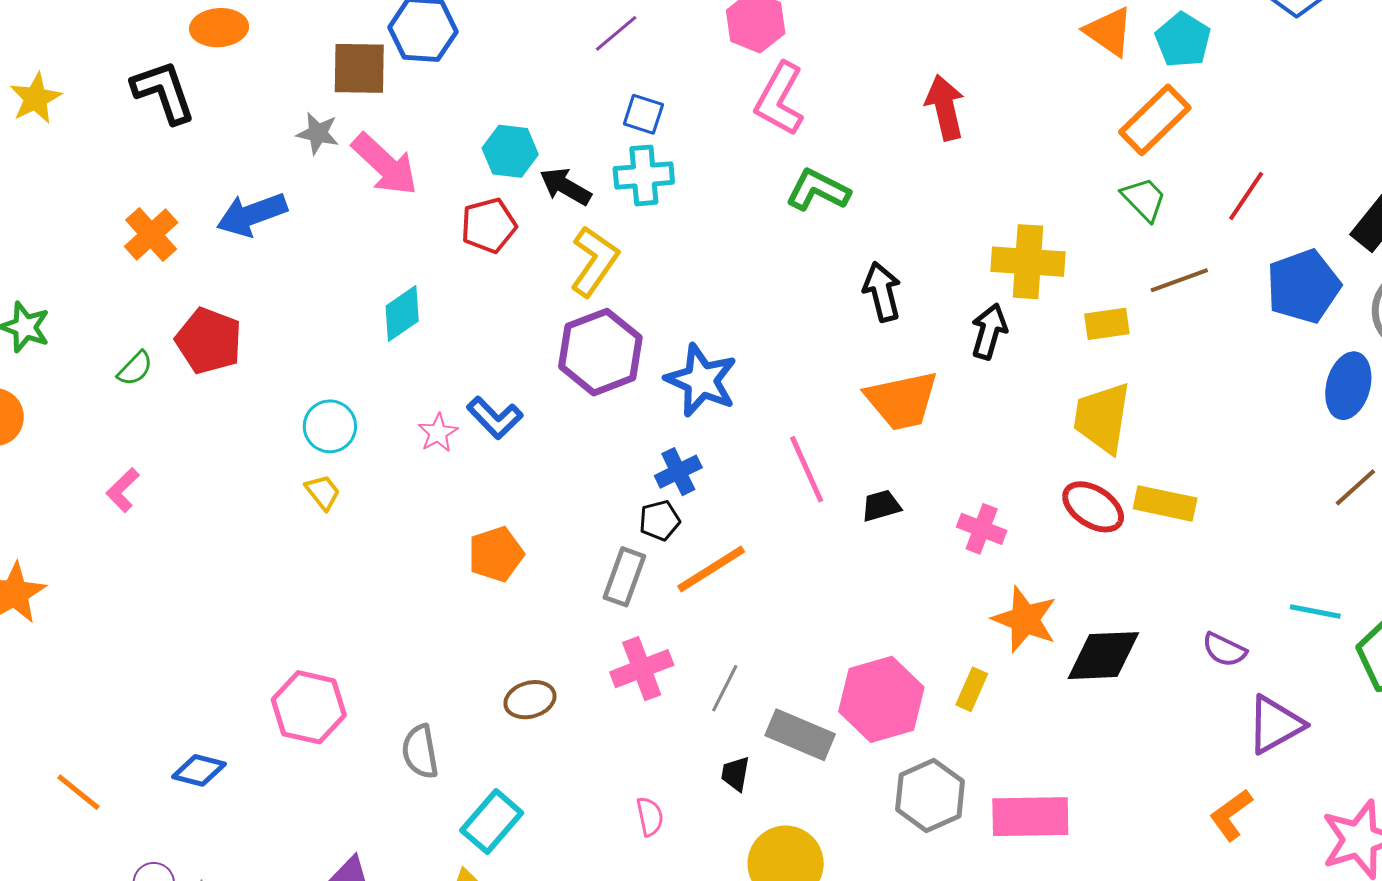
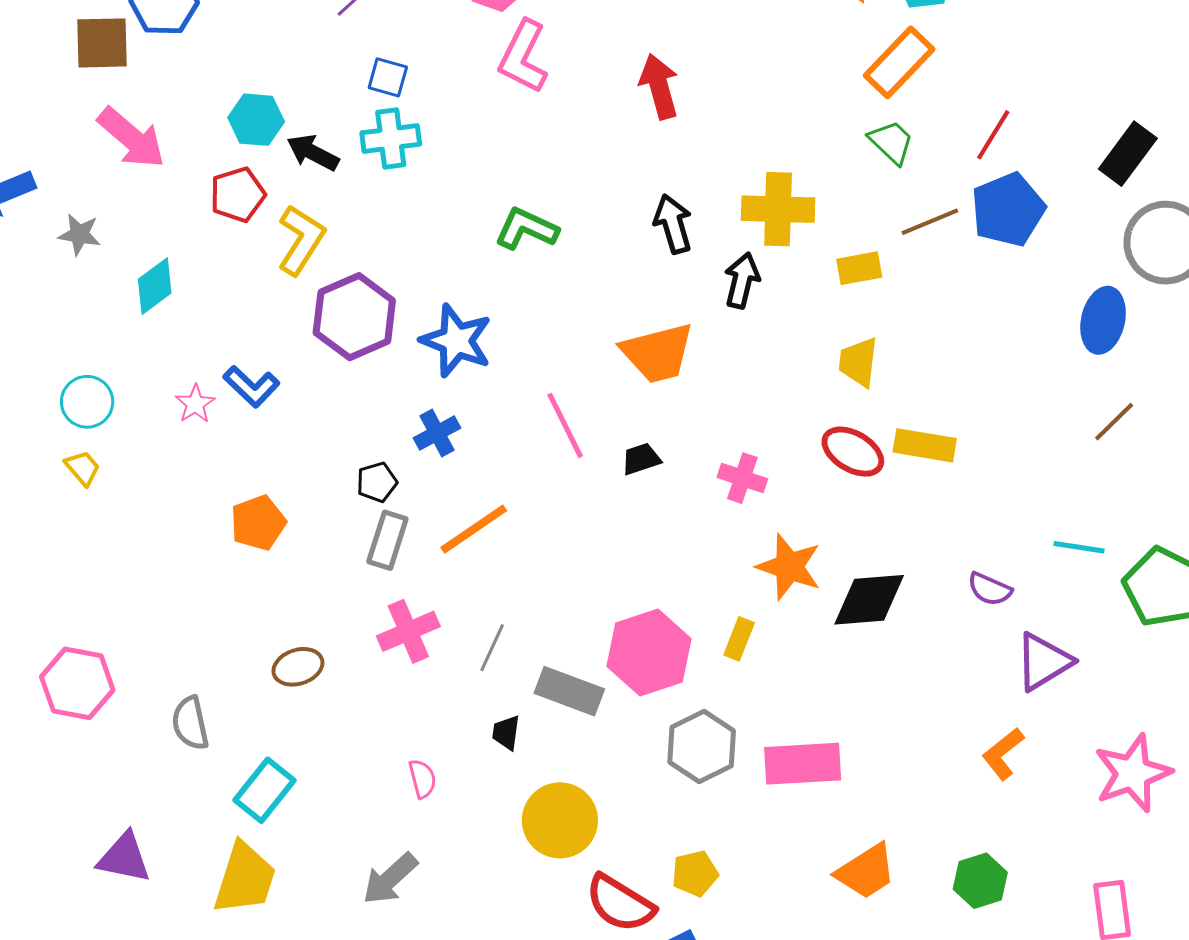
red arrow: (945, 107) -> (659, 86), moved
gray star: (318, 133) -> (79, 234), moved
green L-shape: (818, 190) -> (526, 229), moved
yellow L-shape: (594, 261) -> (301, 240), moved
blue pentagon: (1303, 286) -> (1008, 210), moved
black arrow: (882, 292) -> (673, 224), moved
yellow trapezoid: (1102, 418) -> (858, 362), size x0.7
black pentagon: (660, 520) -> (377, 482), moved

